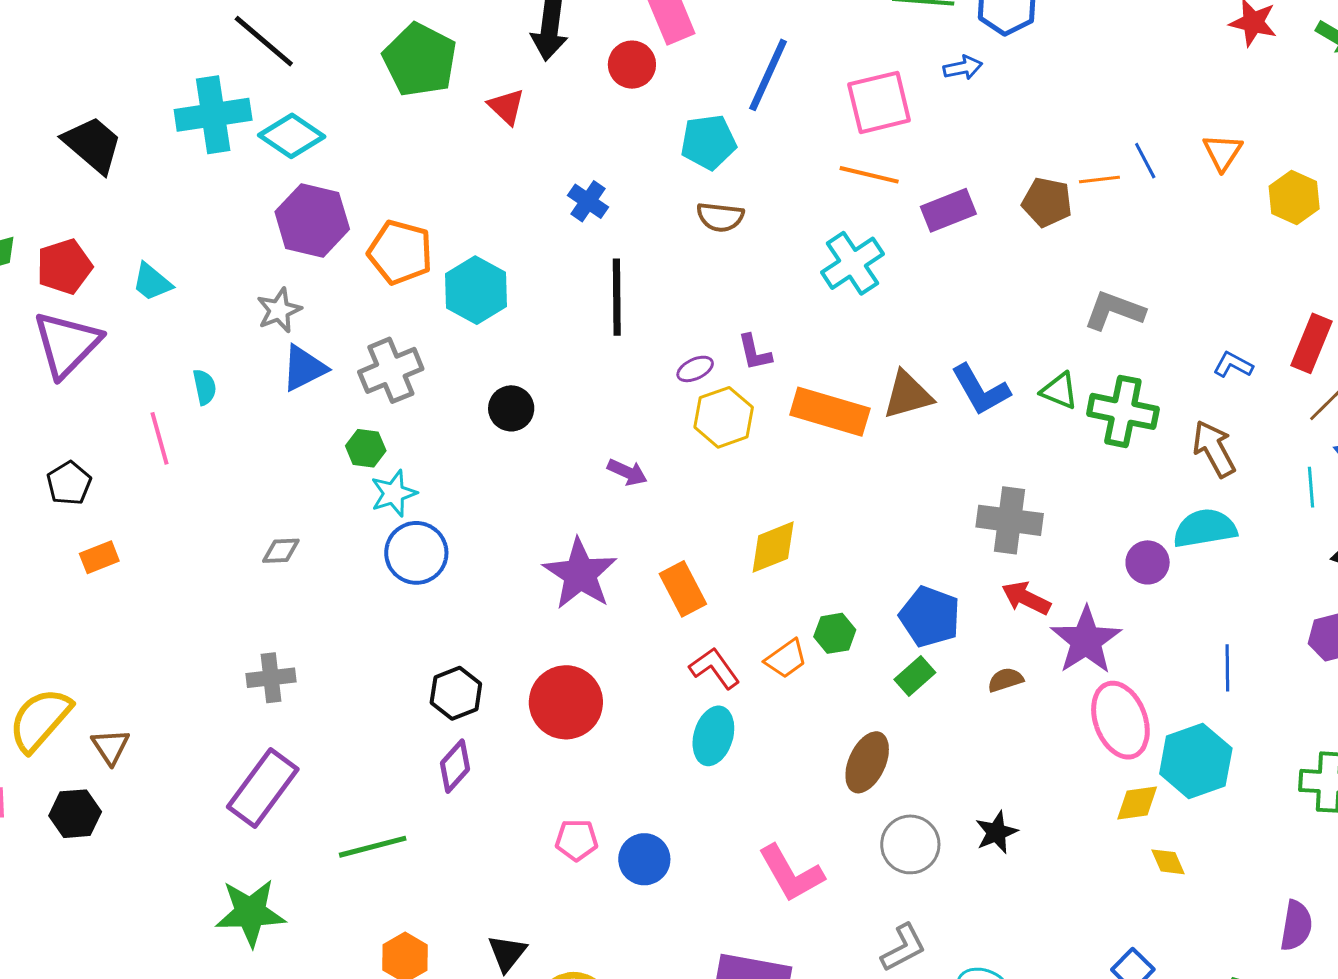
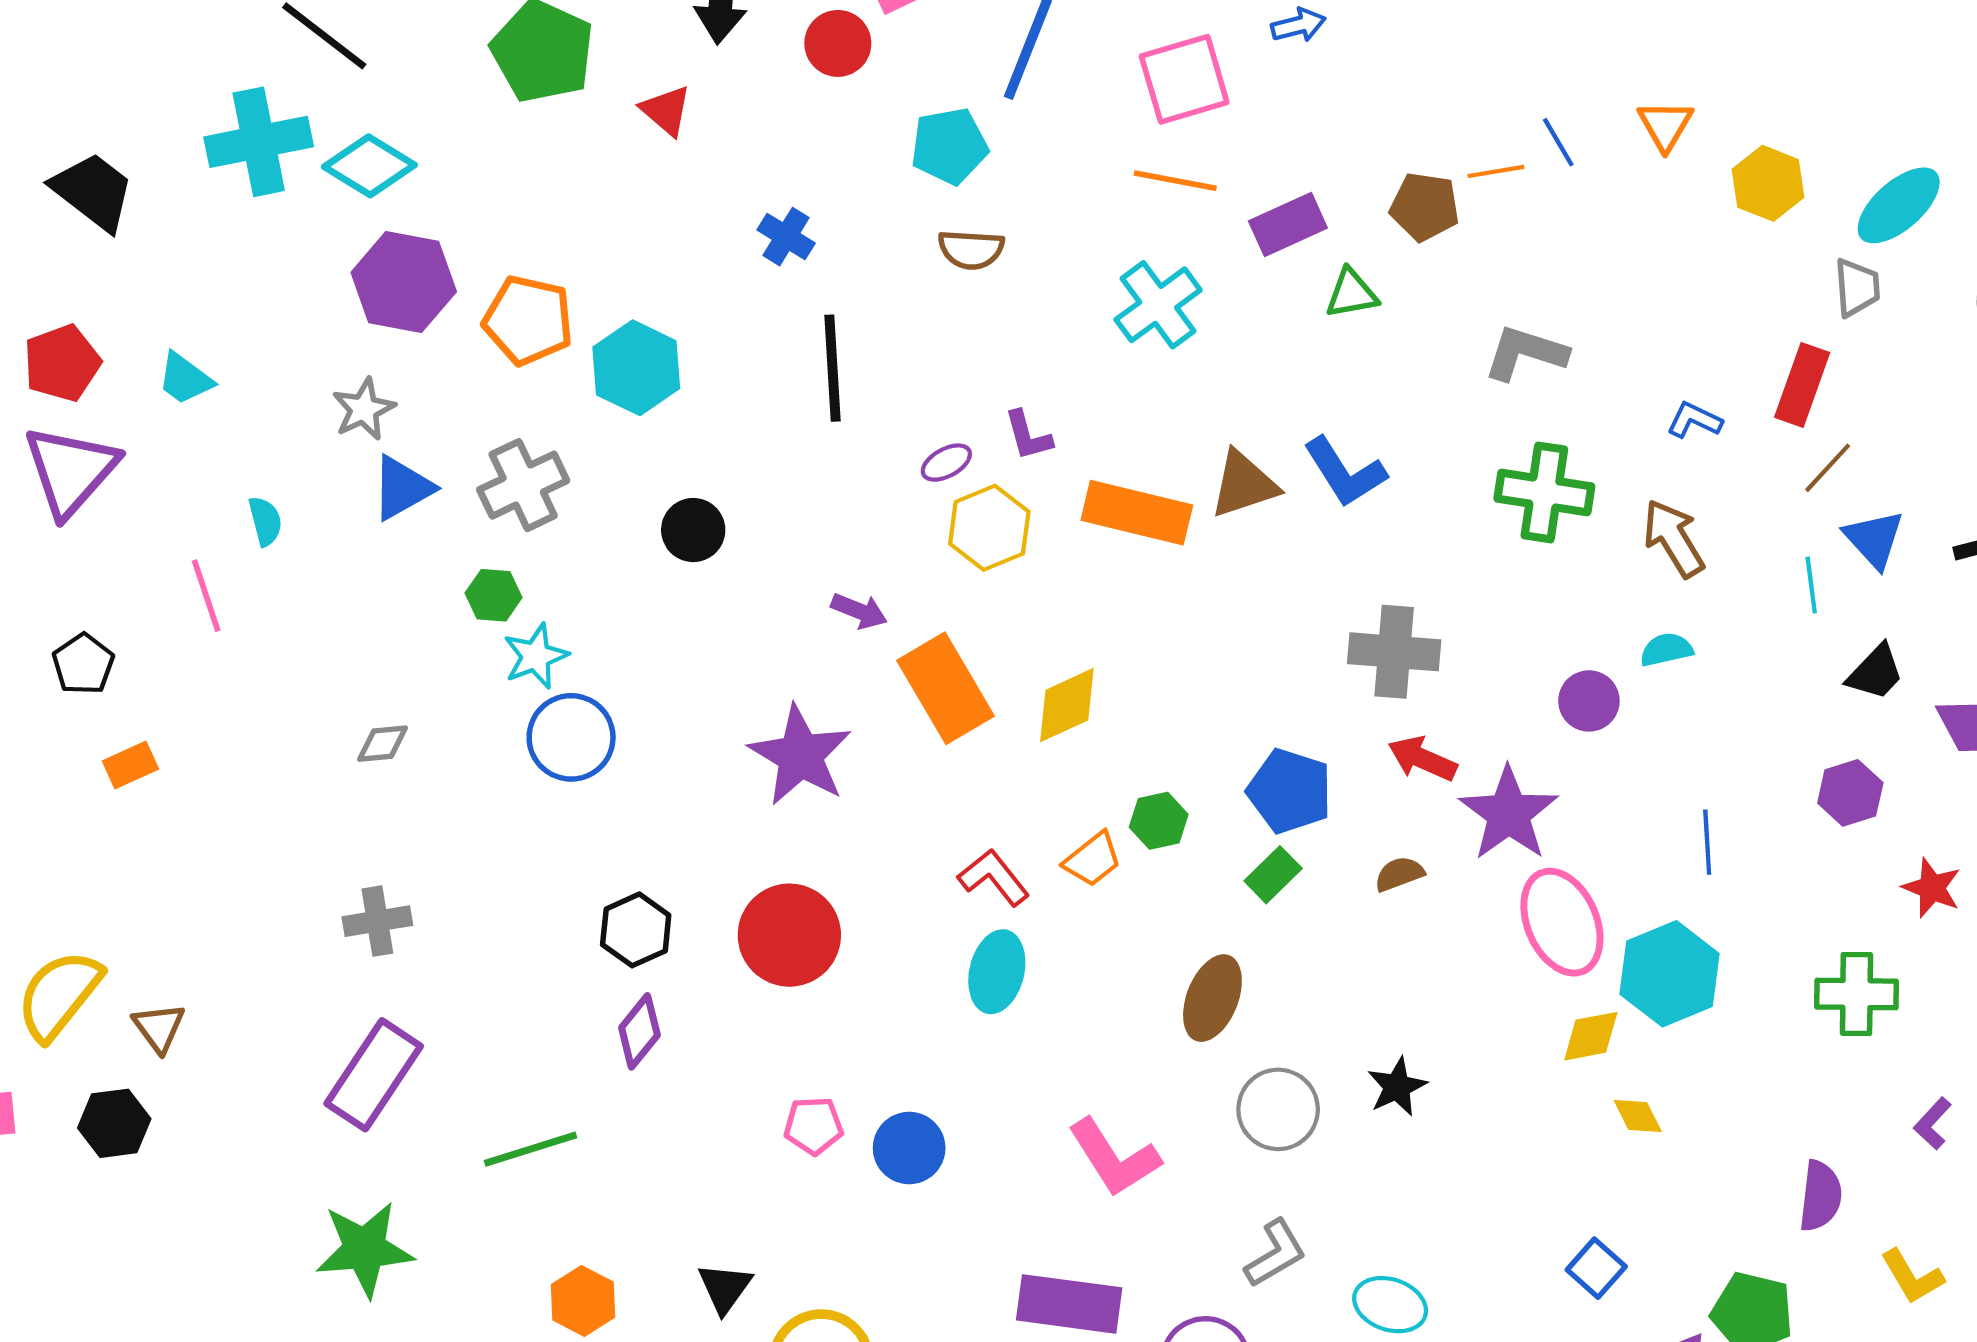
green triangle: (1059, 391) -> (1351, 294), moved, turned -30
cyan semicircle: (1205, 528) -> (1666, 650), size x0.6
orange rectangle: (683, 589) -> (945, 688), moved, size x1.4

